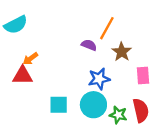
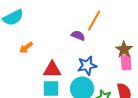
brown star: (122, 52) -> (124, 50), moved
red triangle: (23, 75) -> (52, 70), moved

